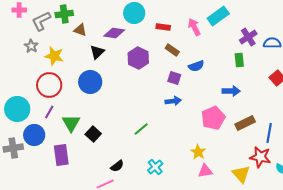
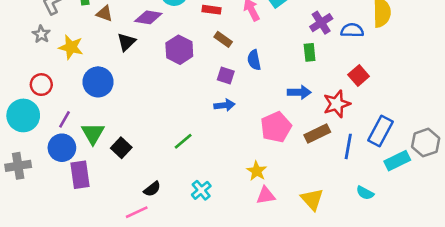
blue semicircle: (196, 66) -> (254, 60), turned 98
blue circle: (90, 82) -> (98, 82), moved
red circle: (49, 85) -> (41, 85), moved, size x0.7
blue circle: (34, 135) -> (62, 148), moved
red star: (260, 157) -> (337, 104), moved, turned -30

